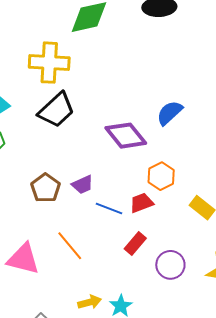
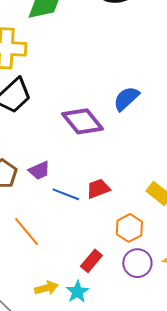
orange hexagon: (161, 176) -> (129, 228), moved
red rectangle: (135, 244) -> (91, 261), moved
purple circle: (170, 265) -> (137, 263), moved

